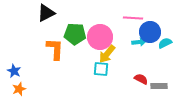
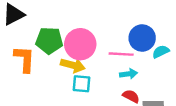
pink line: (133, 18) -> (121, 54), moved
cyan arrow: (139, 42) -> (129, 74), moved
yellow arrow: (107, 54) -> (73, 65), moved, turned -114

